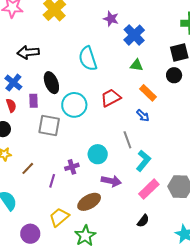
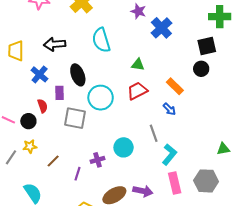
cyan semicircle: (88, 59) -> (101, 40), moved
green triangle: (137, 65) -> (138, 65), moved
red semicircle: (11, 105) -> (43, 106), moved
purple arrow: (111, 181) -> (143, 191), moved
pink rectangle: (149, 189) -> (175, 183), turned -60

